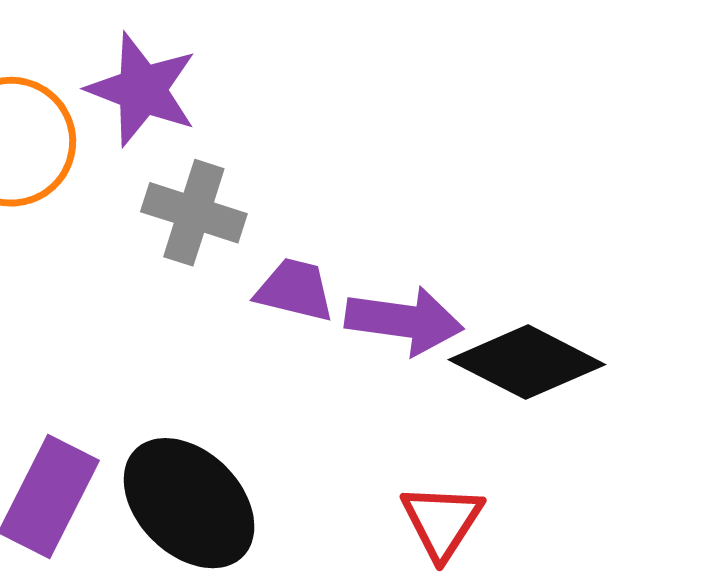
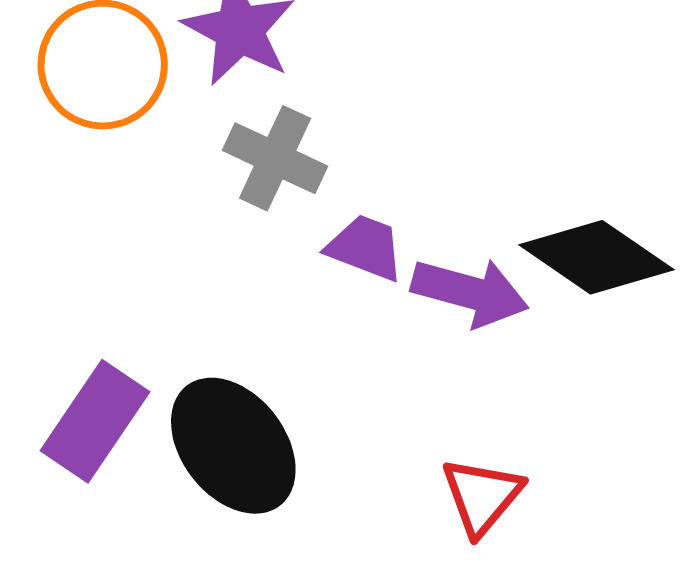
black diamond: (527, 362) -> (596, 257), moved

